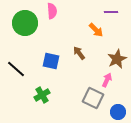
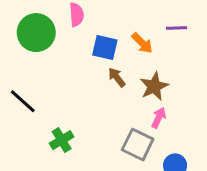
purple line: (111, 12) -> (177, 28), moved
brown star: (117, 59) -> (154, 86), moved
blue square: (51, 61) -> (105, 47), moved

